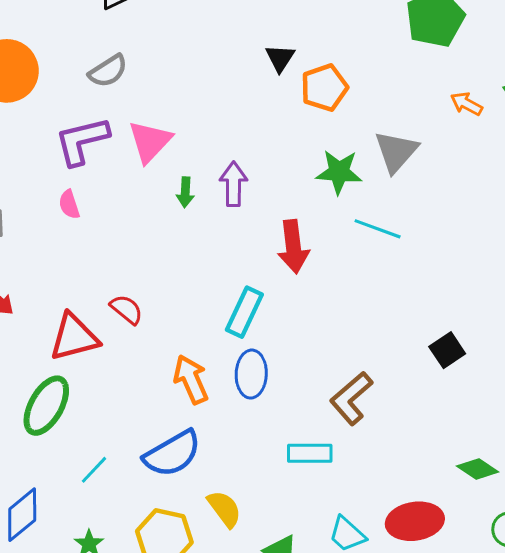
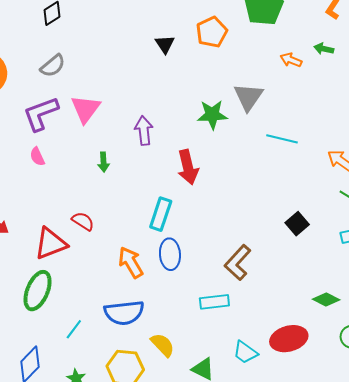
orange pentagon: (324, 88) -> (212, 32), moved
green arrow: (185, 192) -> (104, 162), moved
cyan line: (378, 229) -> (282, 139), moved
blue semicircle: (172, 454) -> (124, 313), turned 30

